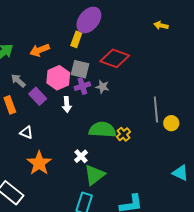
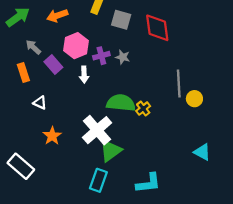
red diamond: (115, 58) -> (157, 28), moved, turned 60
gray square: (80, 69) -> (121, 20), moved
white cross: (81, 156) -> (97, 130), size x2.0
orange star: (39, 163) -> (52, 136), size x0.7

